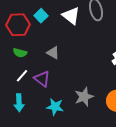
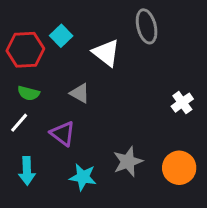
white triangle: (71, 16) -> (106, 53), moved
white line: (22, 76) -> (19, 123), moved

